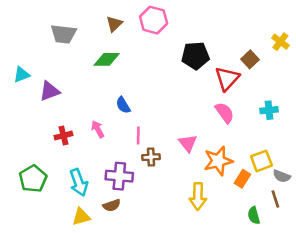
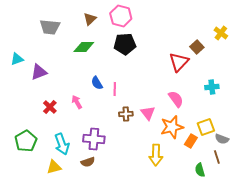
black pentagon: (195, 56) -> (125, 44), moved
pink semicircle: (225, 113) -> (176, 99), moved
red cross: (63, 136) -> (50, 107), turned -32
pink line: (138, 136) -> (115, 89), moved
brown cross: (151, 157) -> (126, 114), moved
yellow triangle: (81, 217) -> (54, 167), moved

